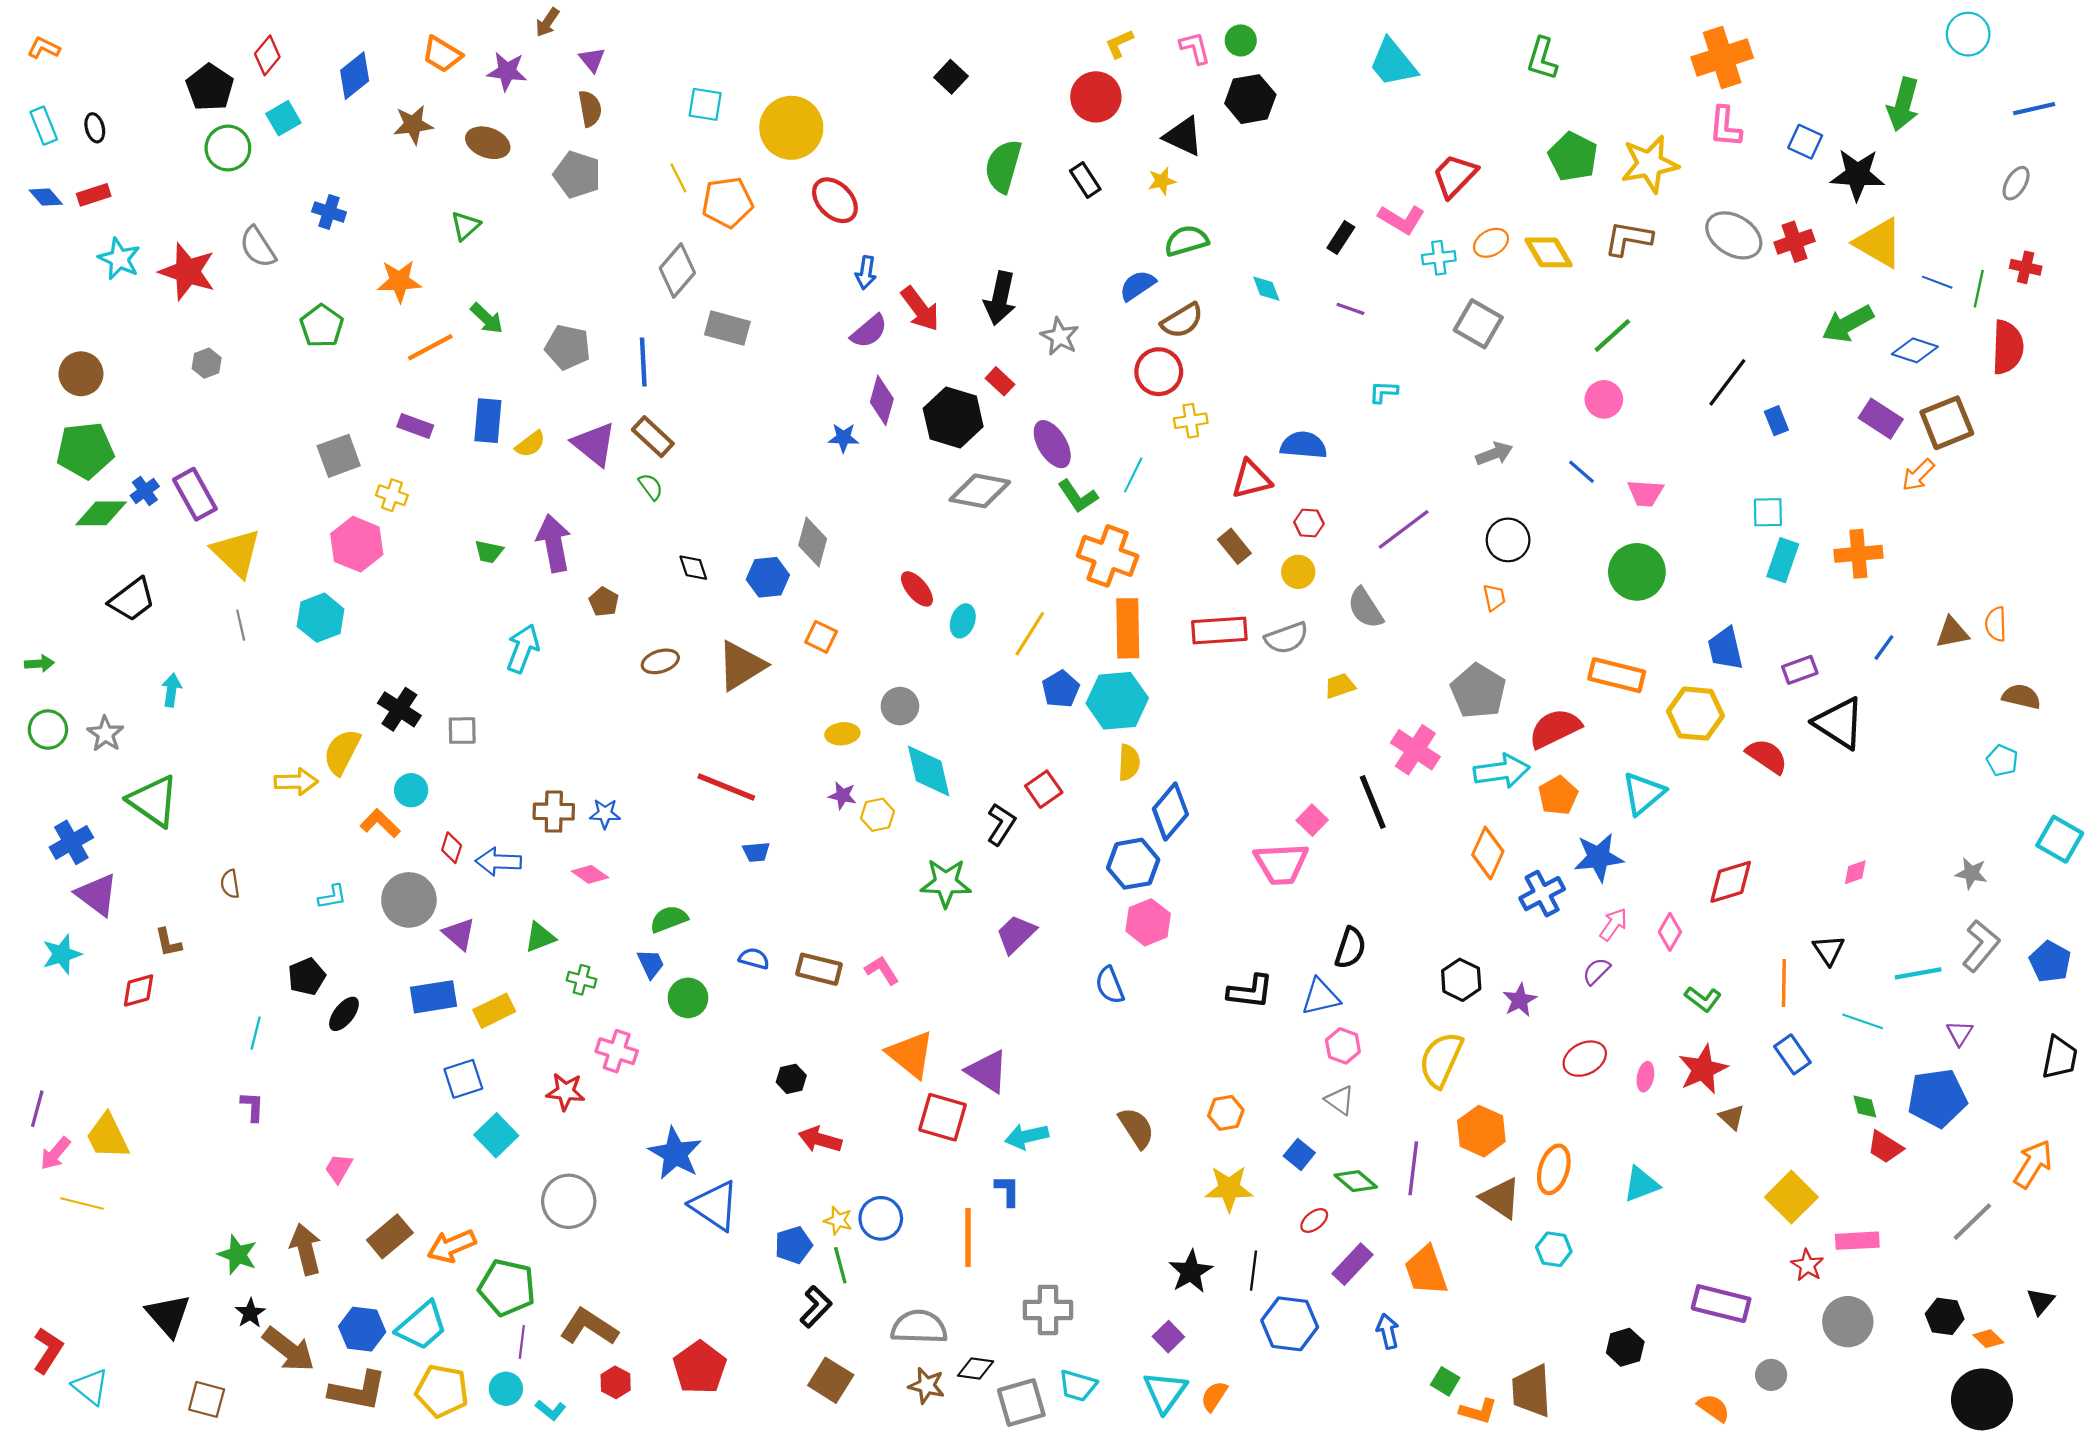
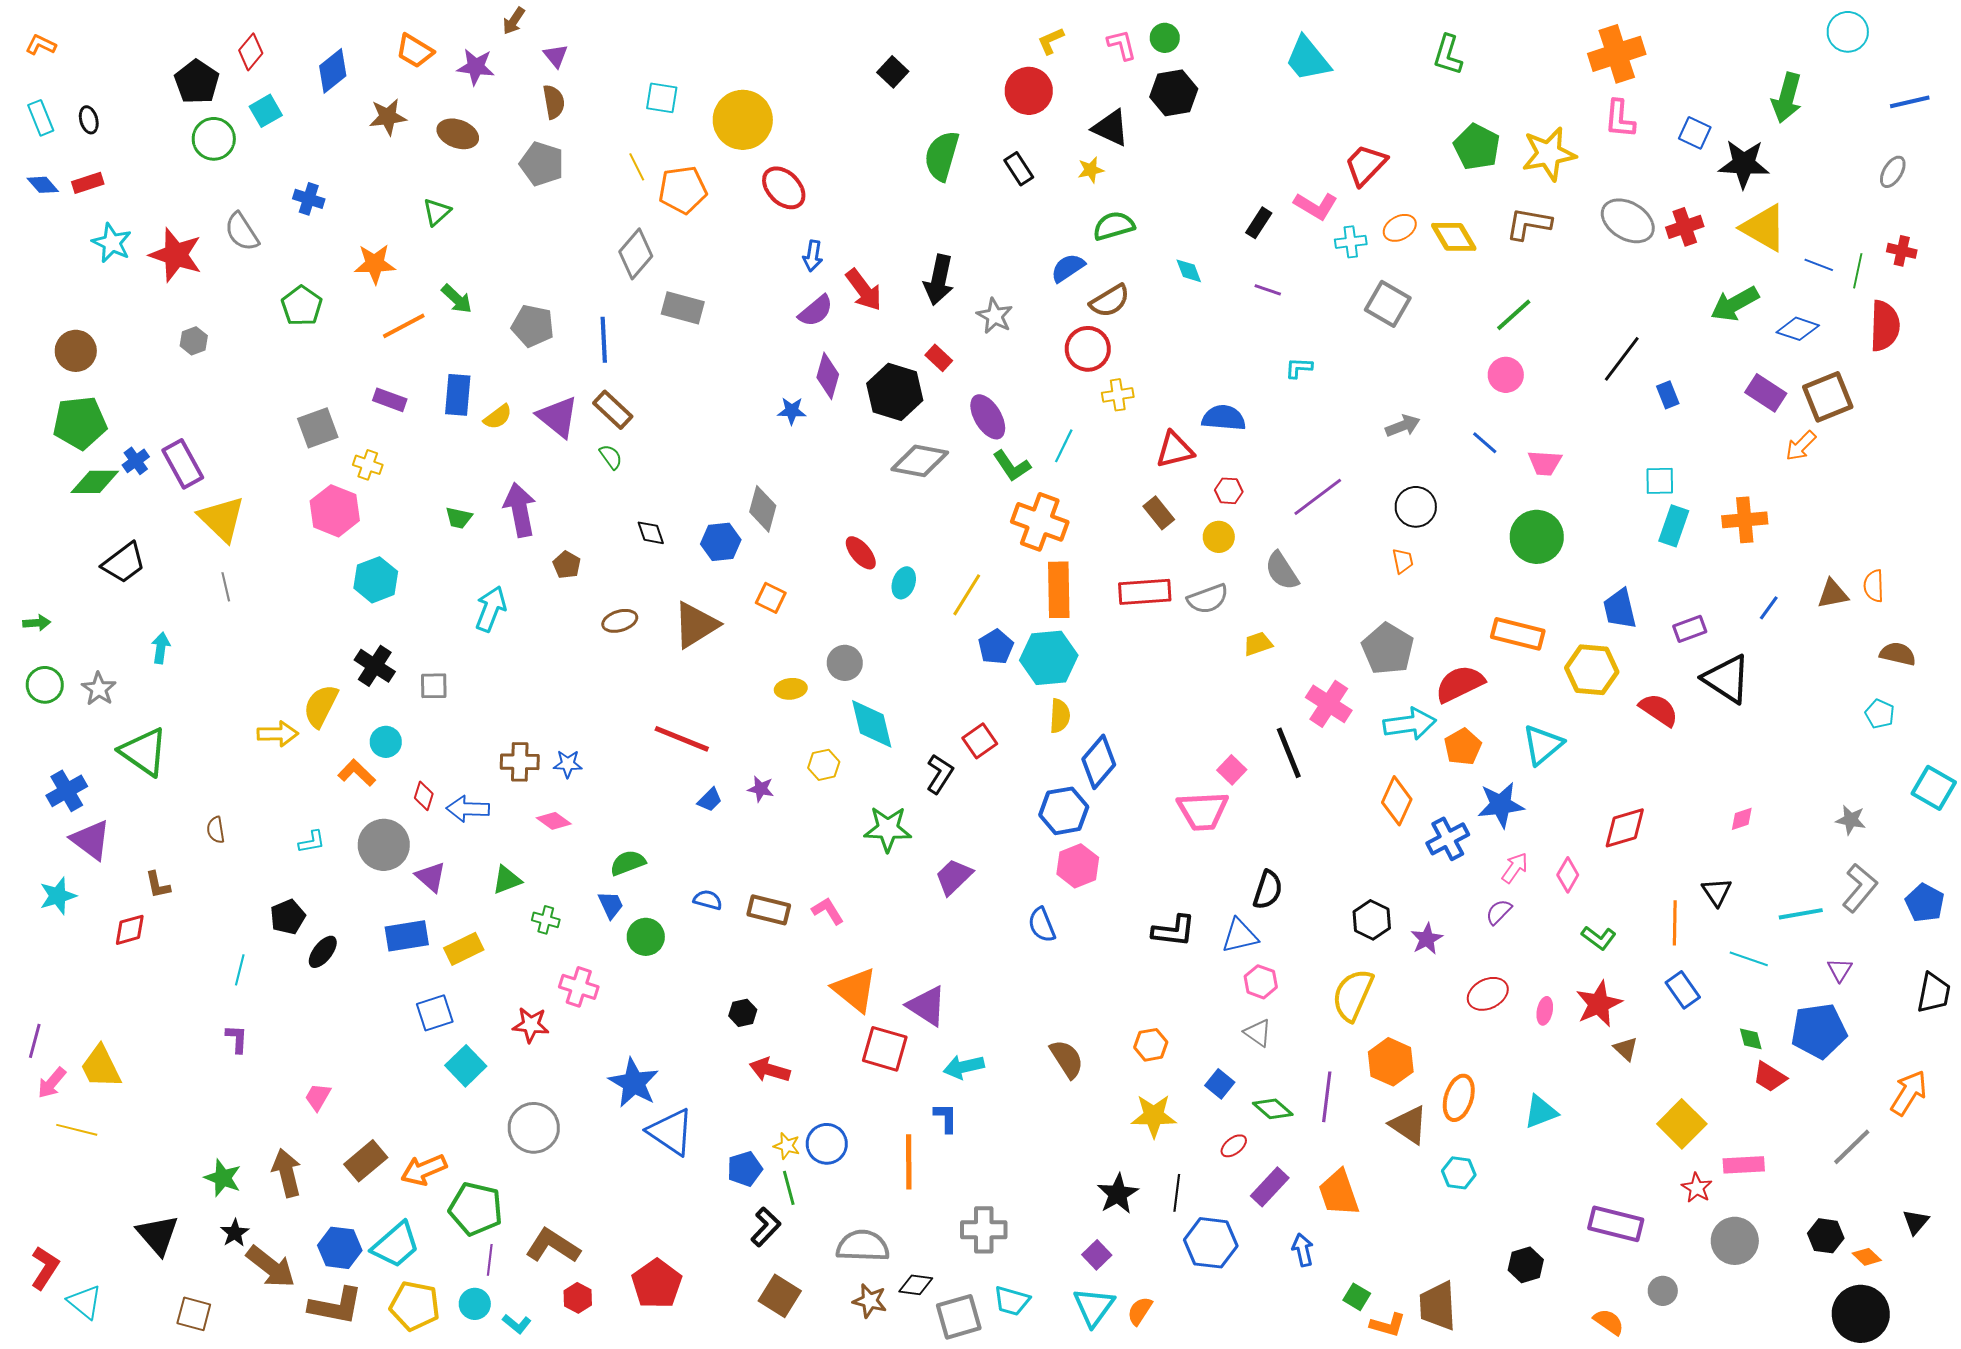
cyan hexagon: (321, 618) -> (376, 580), moved
purple star: (842, 796) -> (761, 789), moved
blue trapezoid: (756, 852) -> (710, 800), turned -40

